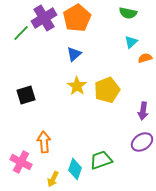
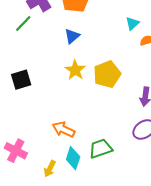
green line: (21, 33) -> (23, 23), moved
orange arrow: (44, 142) -> (64, 129), moved, turned -60

